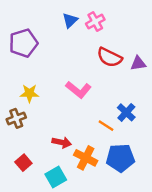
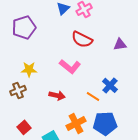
red semicircle: (110, 57) -> (82, 39), moved
red arrow: (62, 142) -> (57, 95), moved
orange cross: (86, 158) -> (76, 123), turned 36

